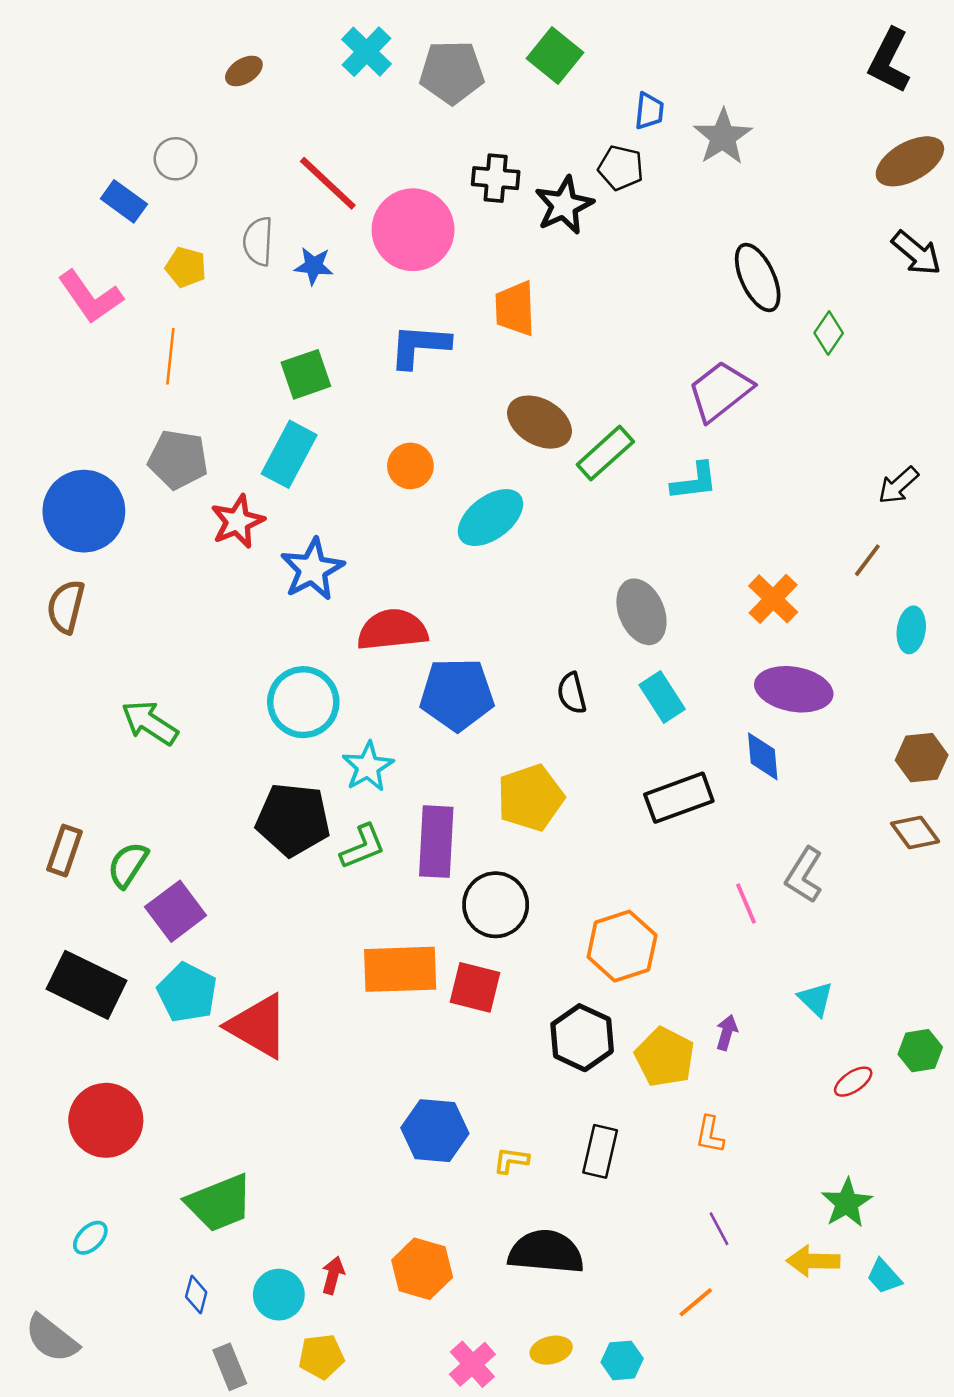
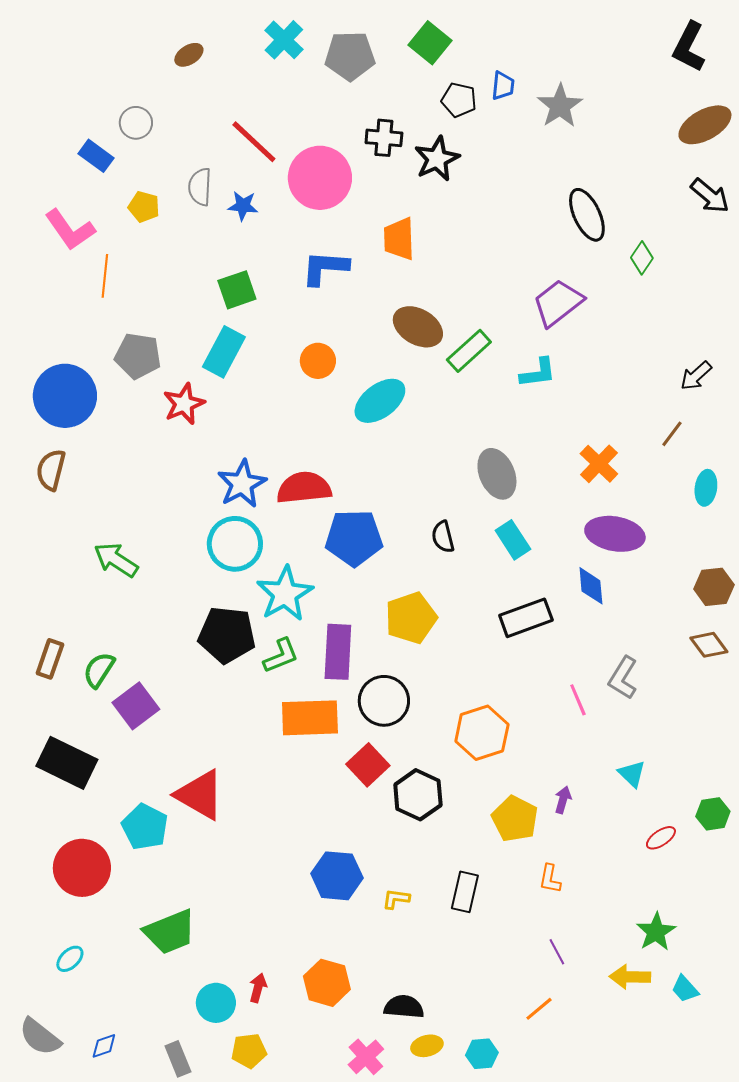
black pentagon: (621, 168) -> (459, 100), moved
orange line: (170, 356) -> (105, 276), moved
blue star: (312, 569) -> (242, 484), moved
cyan star: (368, 767) -> (285, 594), size x1.4
orange rectangle: (400, 969) -> (310, 718), moved
red square: (475, 987) -> (368, 765), turned 33
cyan pentagon: (187, 993) -> (145, 827), moved
black hexagon: (582, 1038) -> (418, 795), moved
black semicircle: (546, 1252) -> (404, 1007), moved, size x0.7
blue diamond: (196, 1295) -> (104, 1046), moved, turned 56

